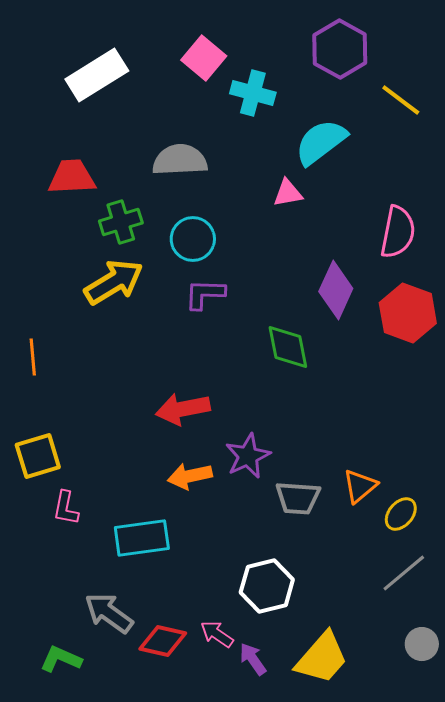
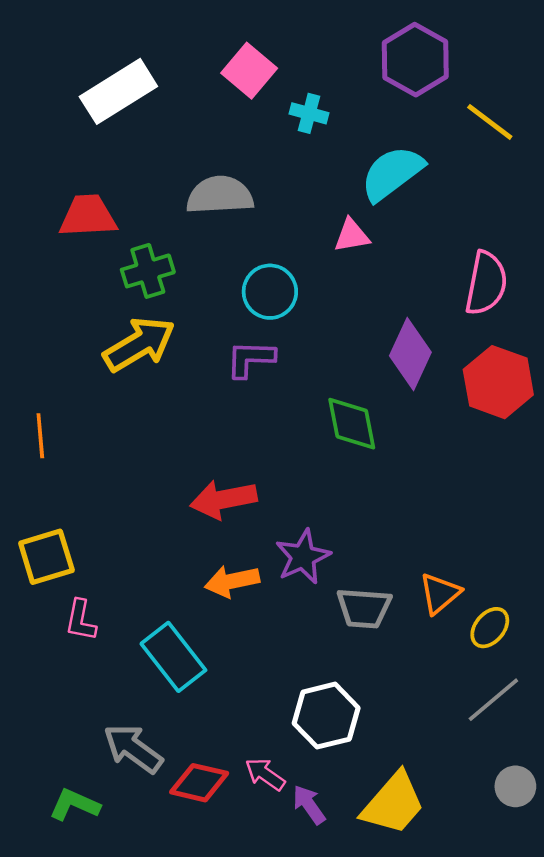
cyan cross: (253, 93) -> (309, 113), size x0.7
cyan circle: (193, 239) -> (270, 292), moved
cyan rectangle: (142, 538) -> (173, 657), turned 60

